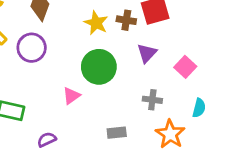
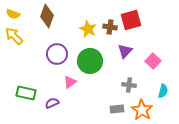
purple circle: (32, 48) -> (57, 54), moved
gray rectangle: (117, 133) -> (117, 109), moved
purple semicircle: (47, 140) -> (52, 103), moved

